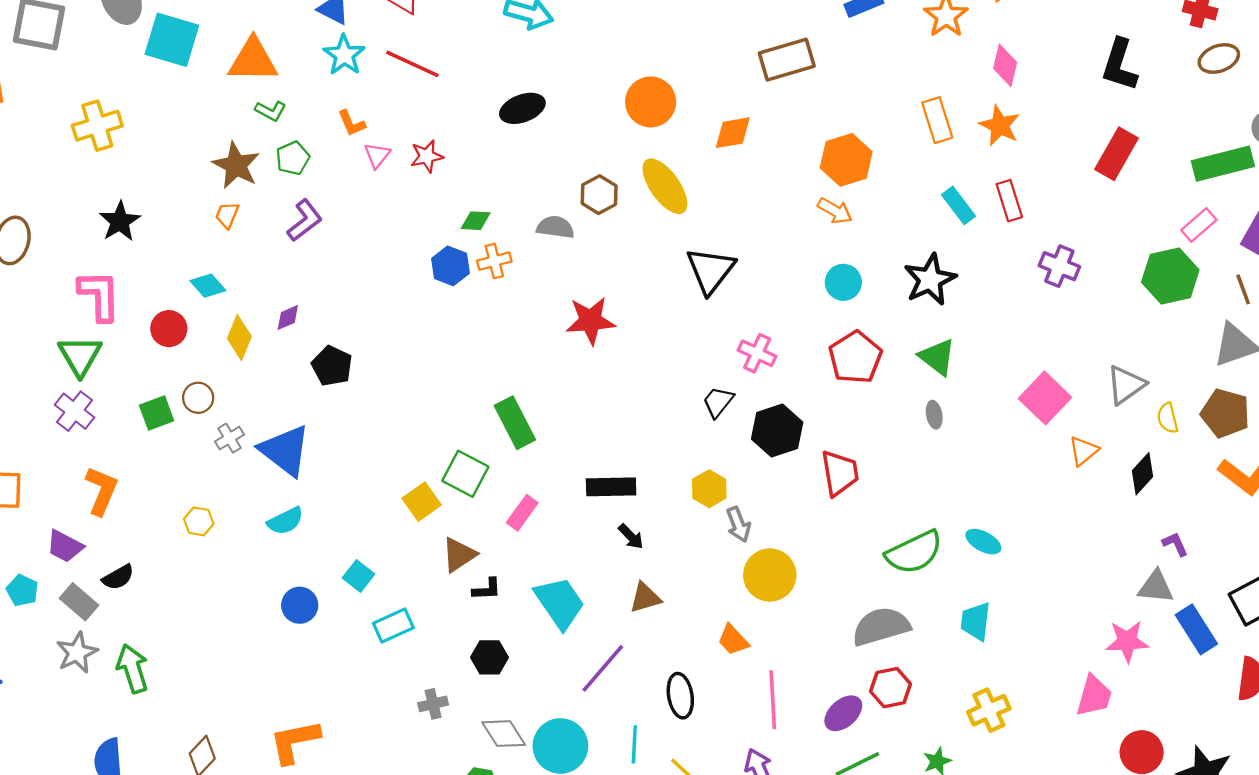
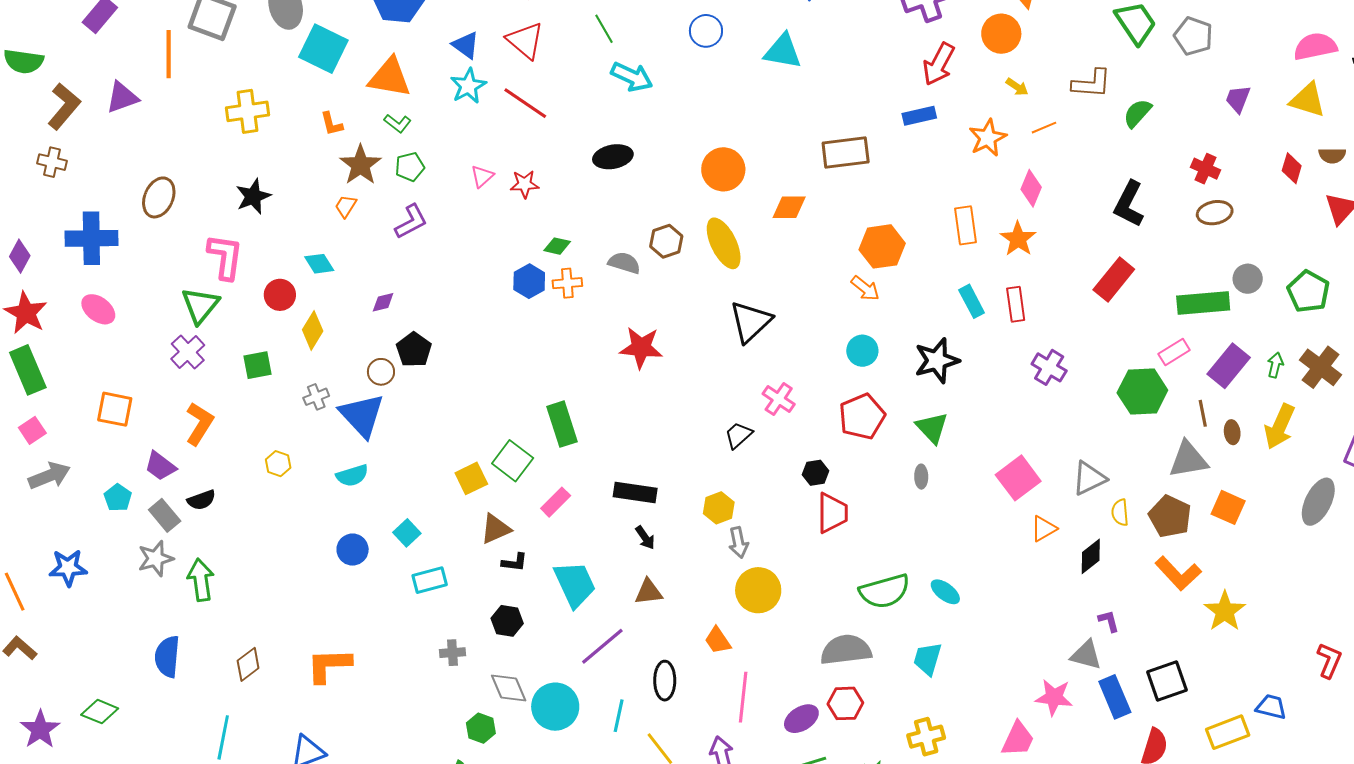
orange L-shape: (351, 123) -> (332, 124), moved
yellow diamond: (239, 337) -> (313, 330), moved
brown circle: (198, 398) -> (381, 372), moved
black hexagon: (777, 431) -> (815, 473), moved, size x0.6

